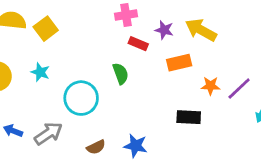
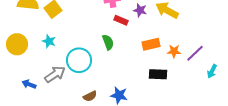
orange rectangle: (179, 63) -> (151, 44), moved
gray arrow: (48, 133) -> (55, 74), moved

